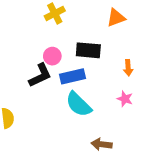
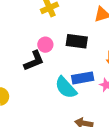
blue rectangle: (72, 76) -> (83, 78), moved

